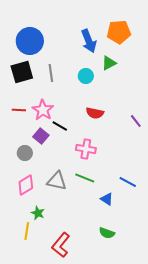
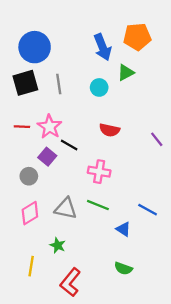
green star: (38, 213) -> (58, 245), moved

